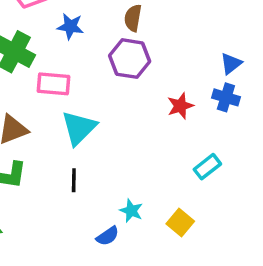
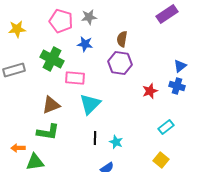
black line: (74, 180) -> (95, 138), moved
cyan star: (131, 211) -> (116, 142), moved
yellow square: (180, 223) -> (161, 160), moved

